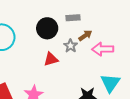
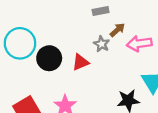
black circle: (47, 28) -> (49, 58), moved

